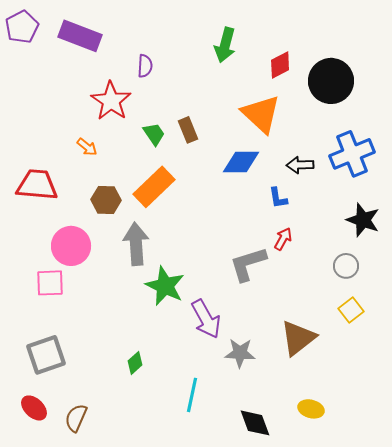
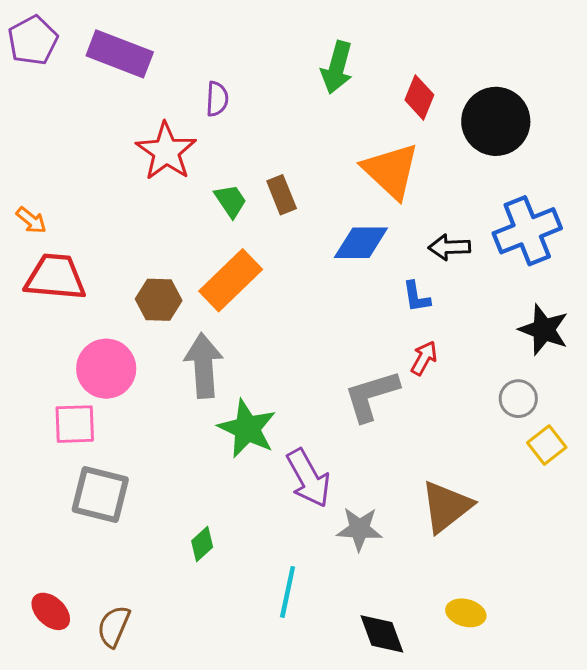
red diamond: (280, 65) -> (419, 97), turned -40
orange arrow: (87, 147) -> (31, 220), moved
yellow square: (351, 310) -> (547, 445), moved
gray square: (46, 355) -> (100, 495), moved, turned 33

